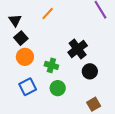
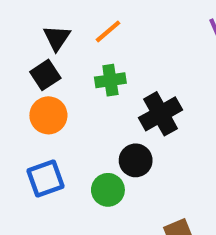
black triangle: (15, 20) -> (57, 38), moved
green cross: (51, 65) -> (110, 80), moved, turned -32
black circle: (90, 71) -> (136, 160), moved

